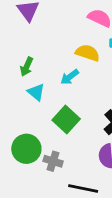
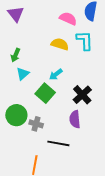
cyan arrow: (70, 77) -> (56, 74), moved
cyan triangle: (36, 92) -> (23, 74), turned 40

